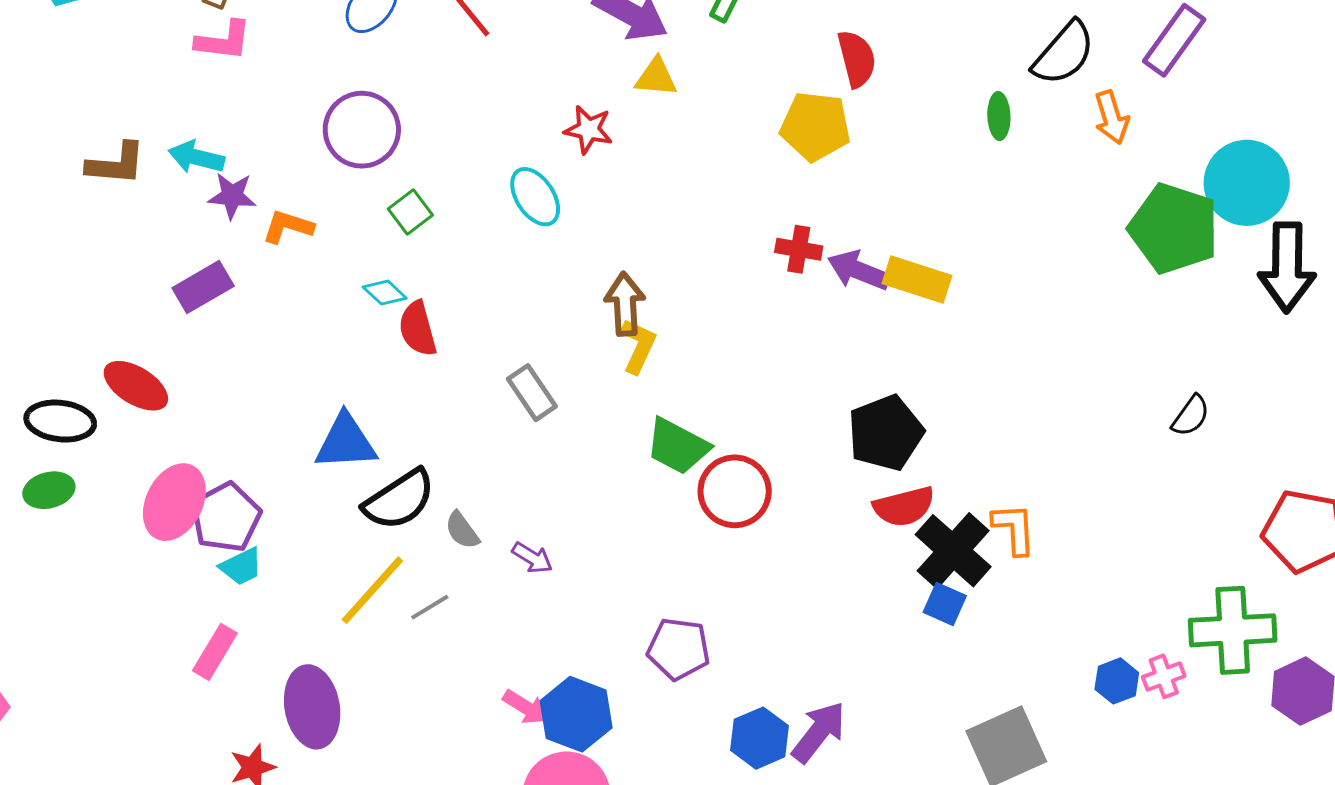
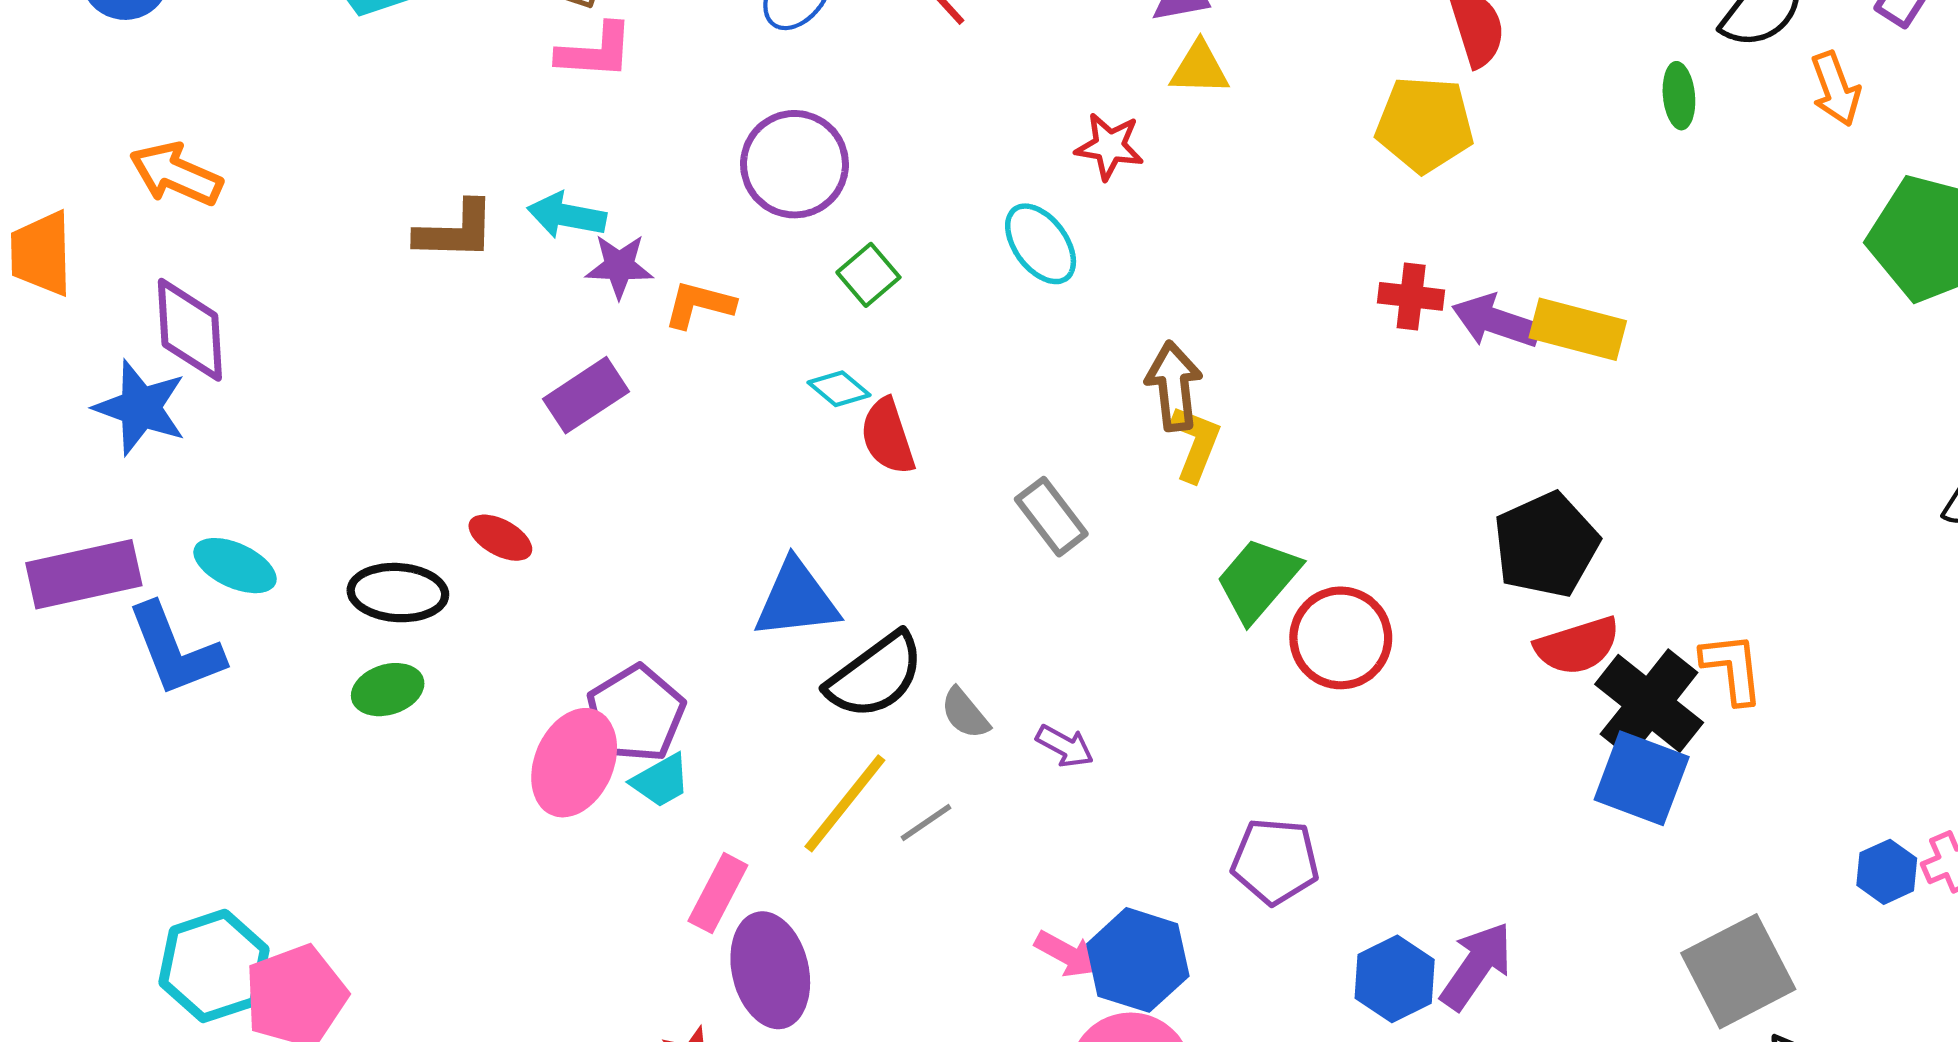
red ellipse: (136, 386) -> (500, 538), size x0.7
green trapezoid: (678, 446) -> (1258, 580), turned 106
pink ellipse: (174, 502) -> (574, 763), moved
blue square: (945, 604) -> (1642, 778), size x1.6
pink rectangle: (215, 652) -> (718, 893), moved

